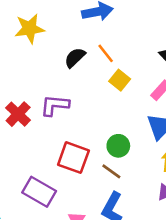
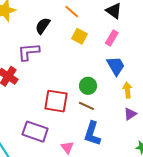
orange line: (106, 53) -> (72, 12), moved
purple L-shape: (55, 105) -> (28, 52), moved

